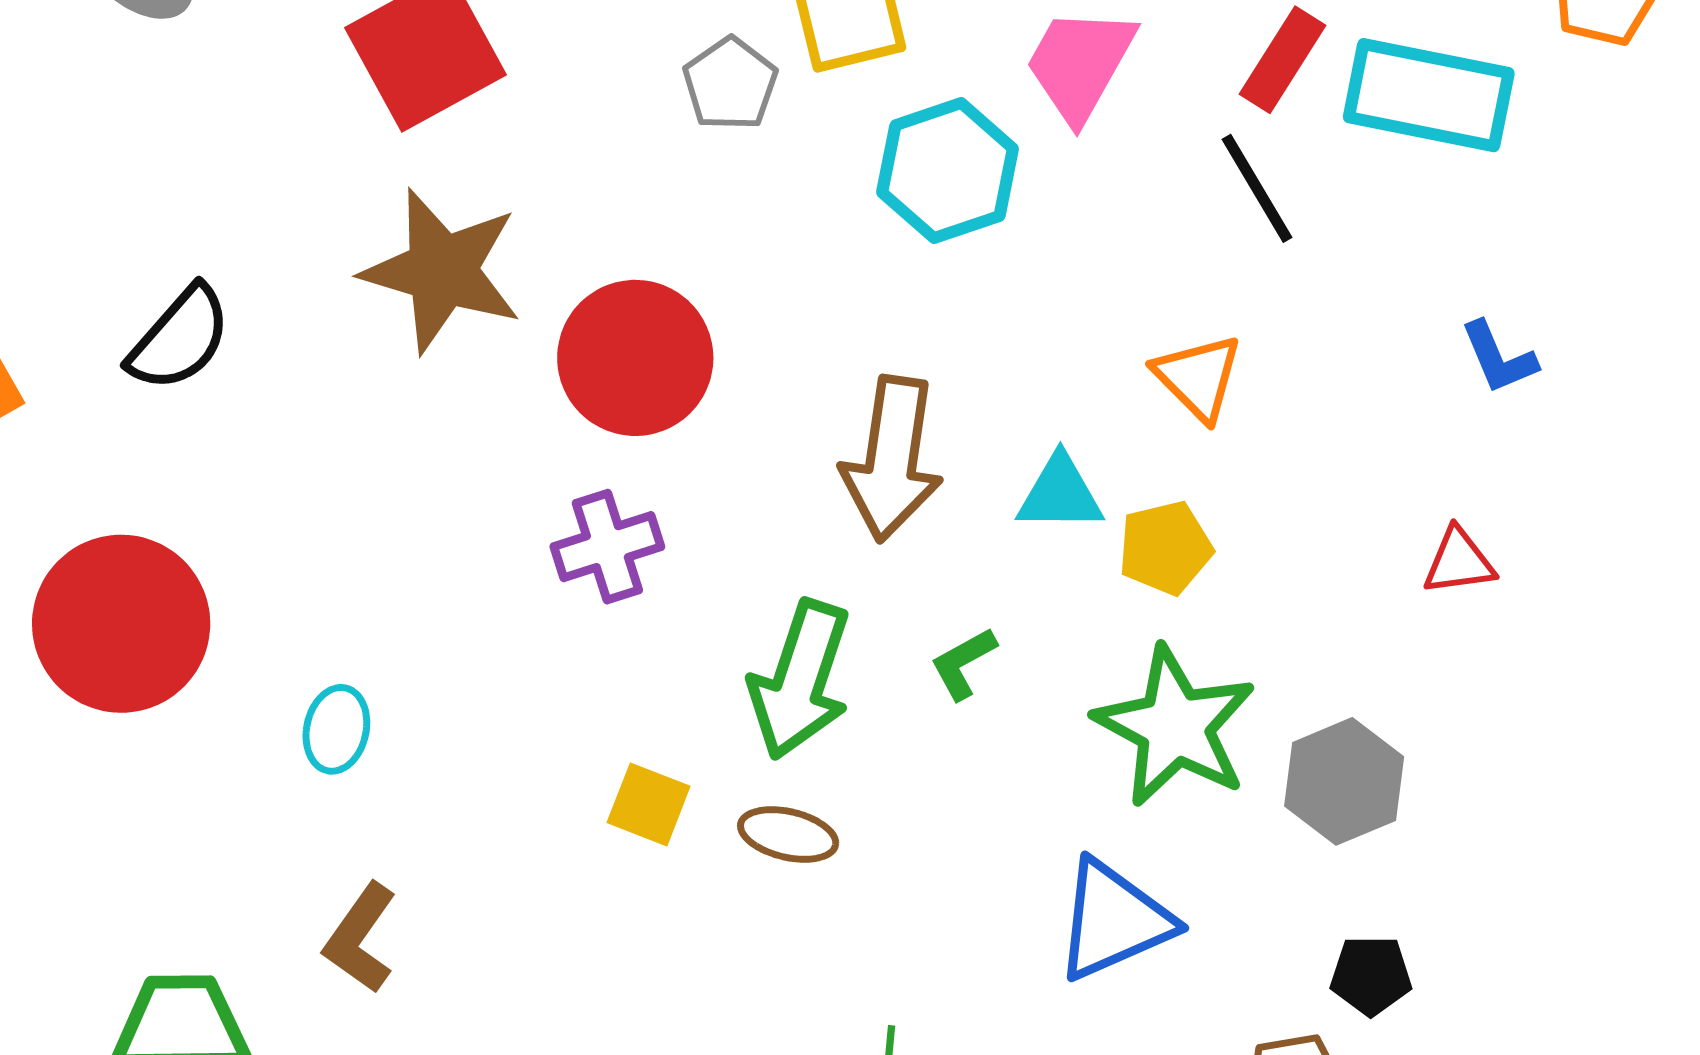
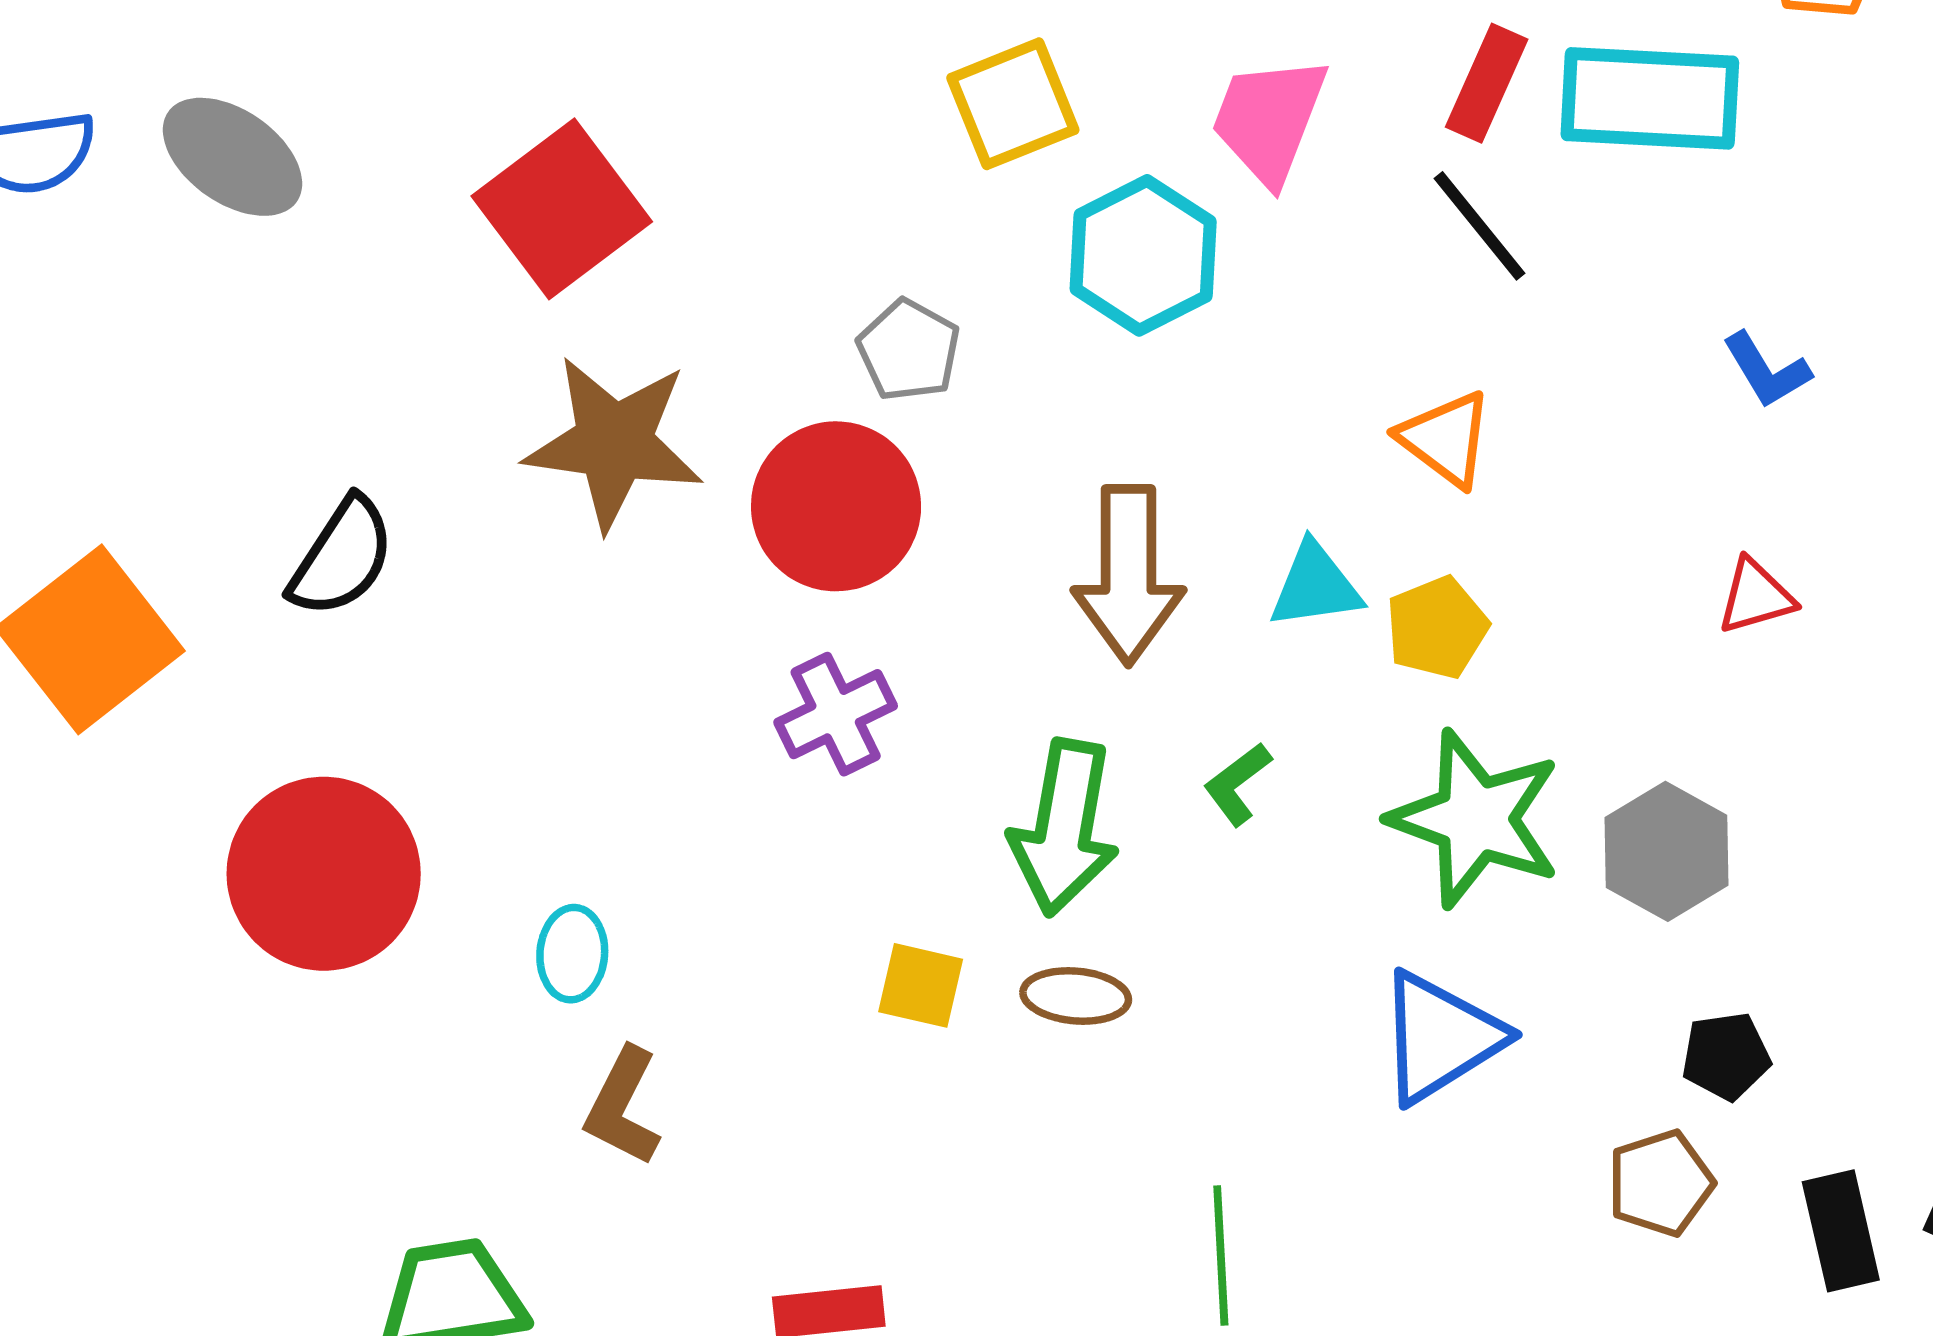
gray pentagon: (730, 84) -> (909, 350), moved
brown L-shape: (360, 938) -> (623, 1107), moved

